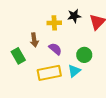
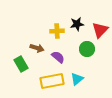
brown arrow: (34, 40) -> (37, 48), turned -64
green circle: (84, 55) -> (87, 49), moved

